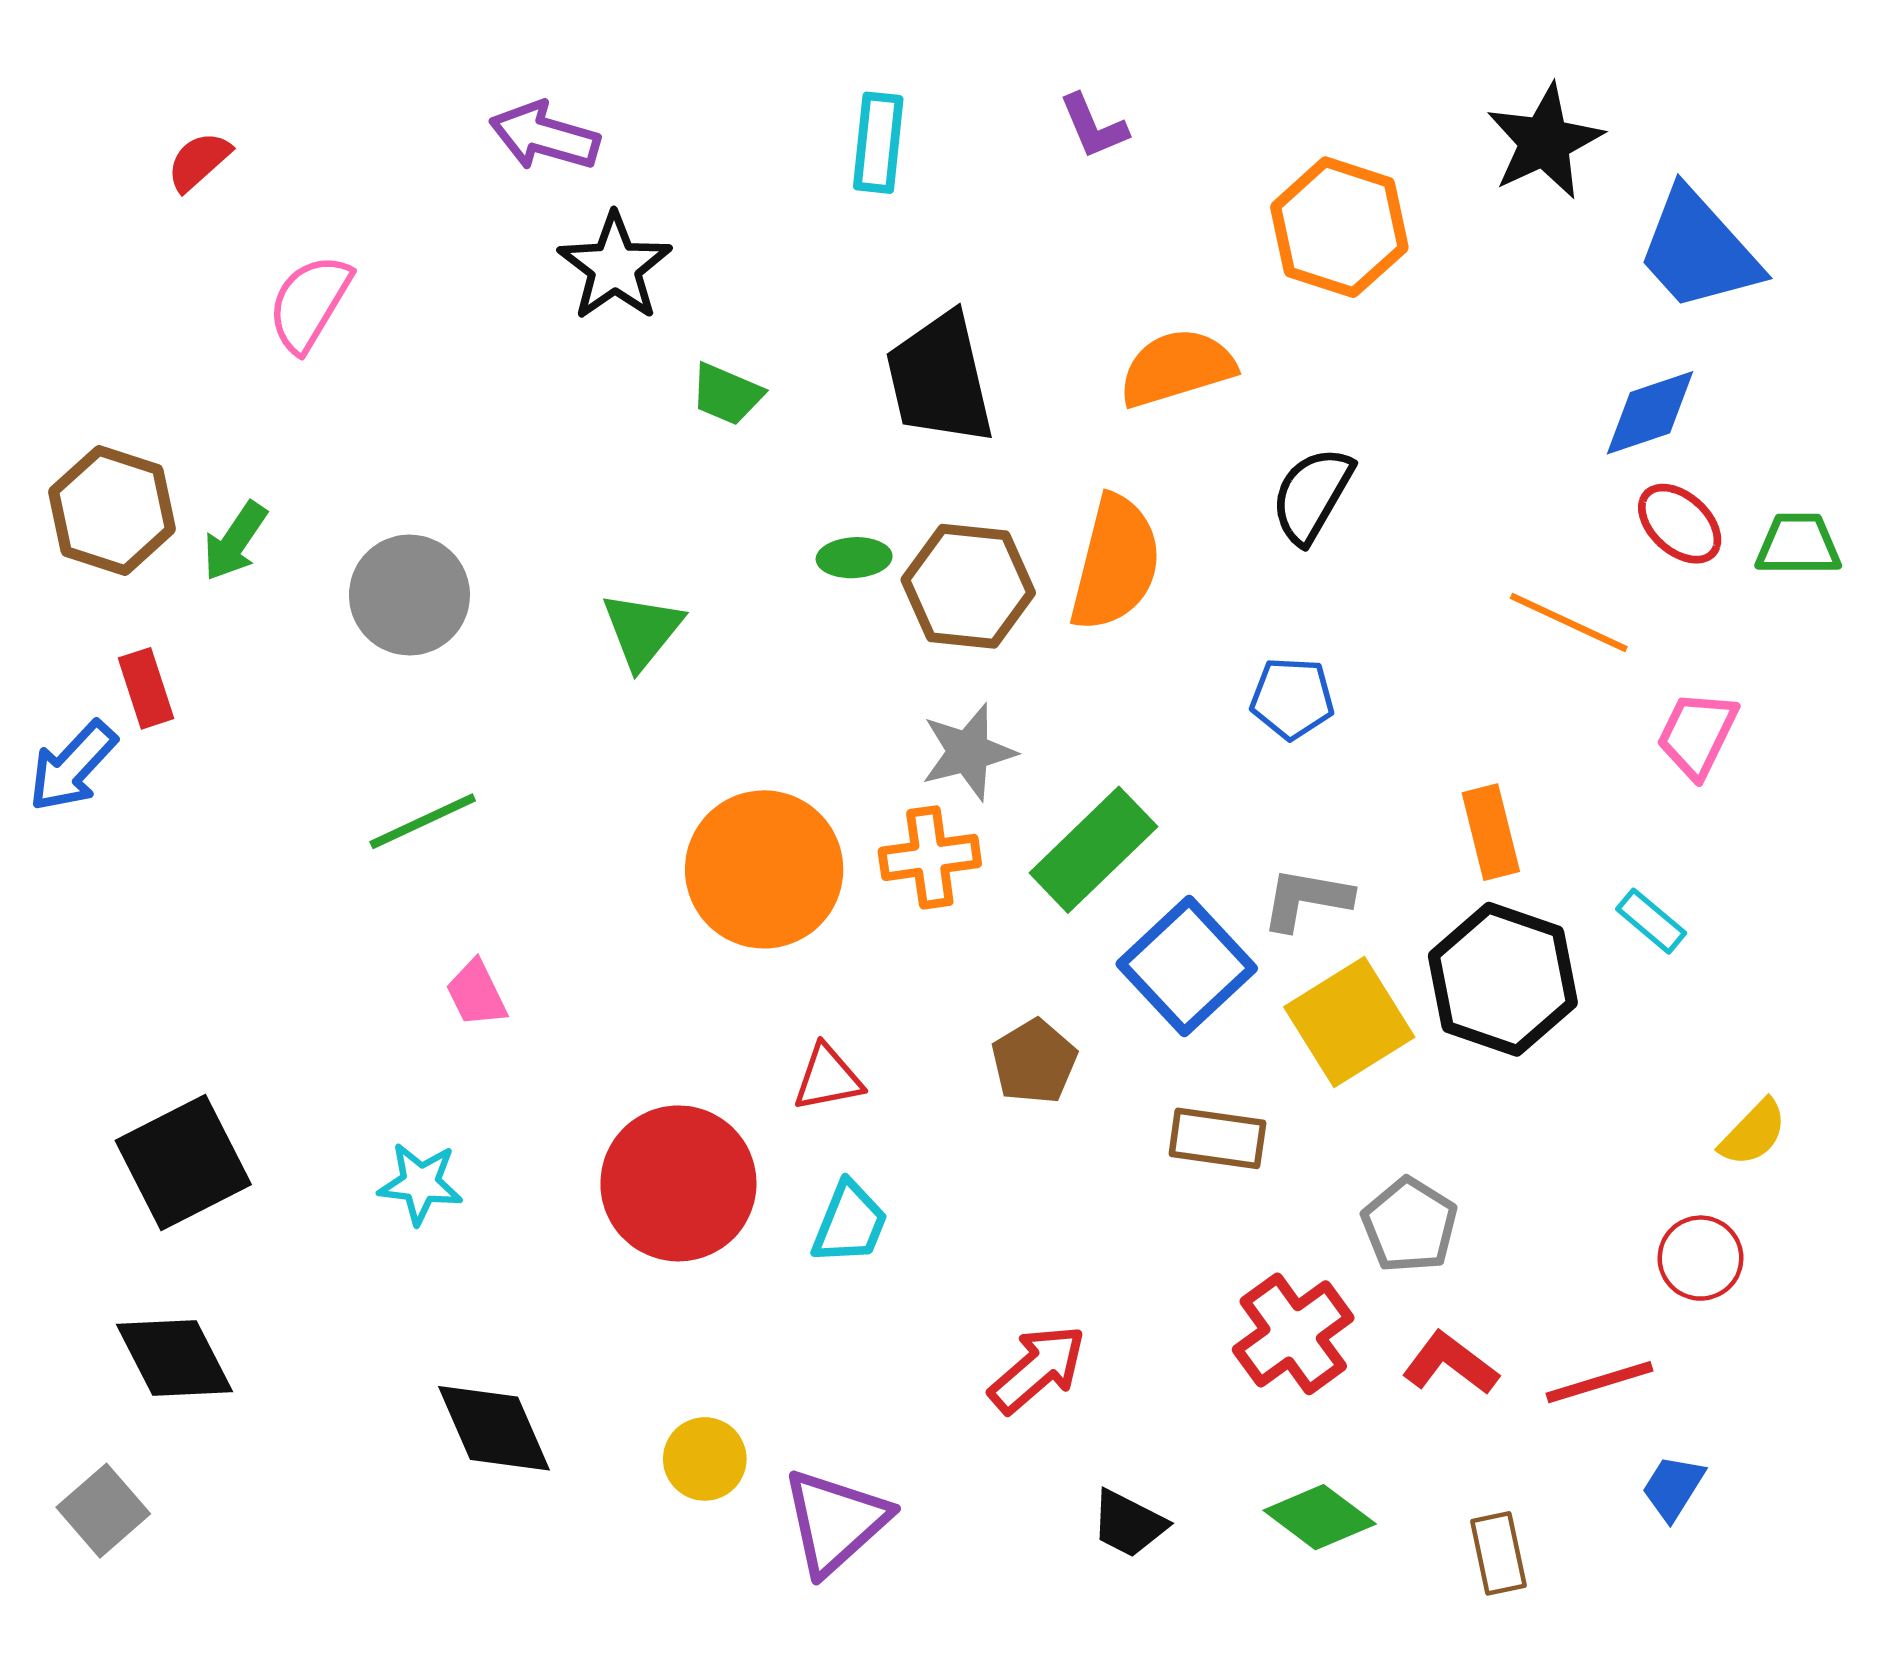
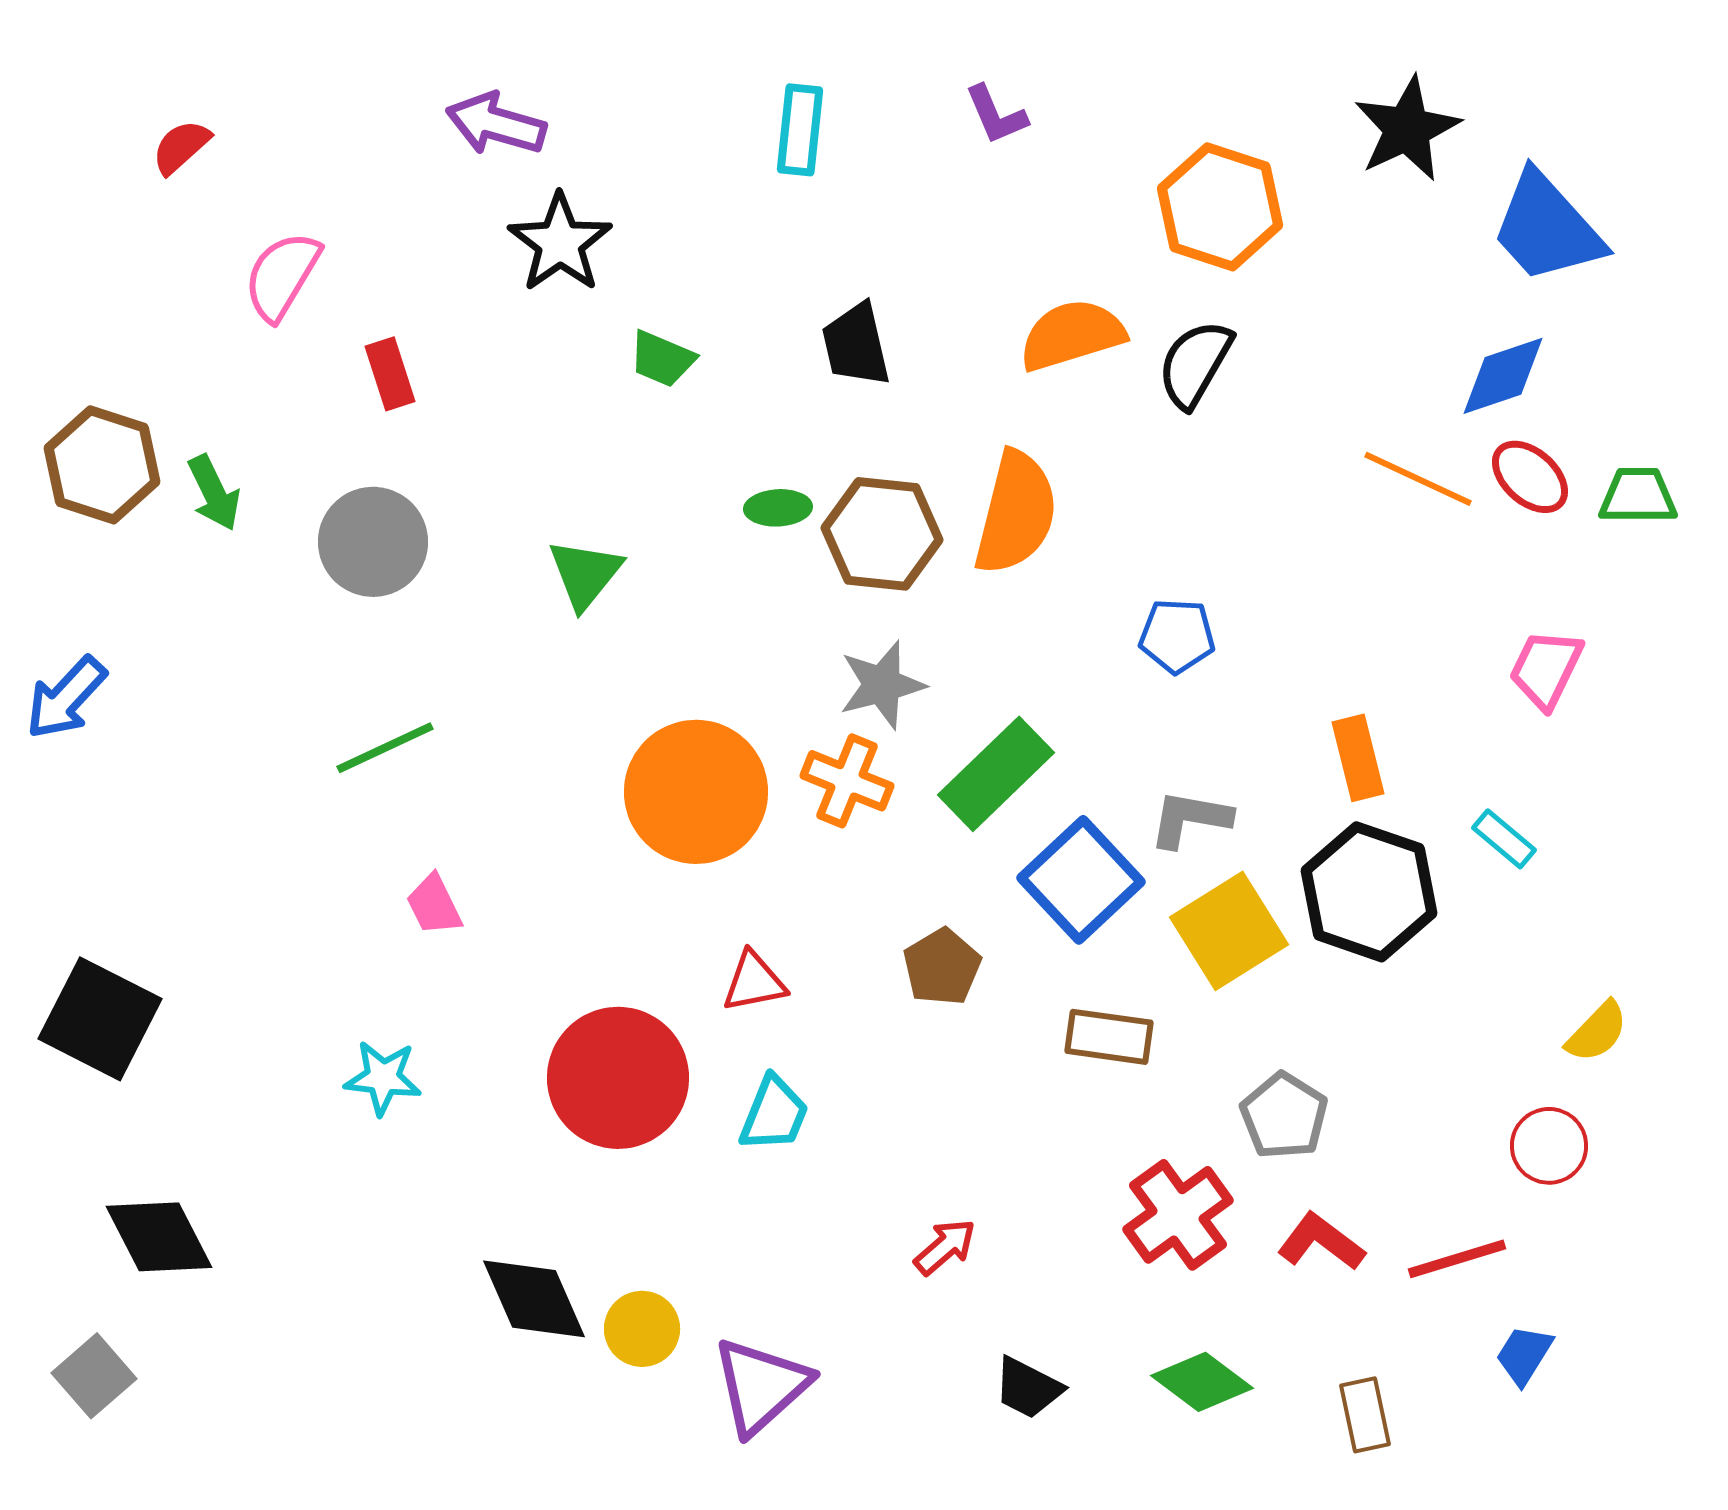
black trapezoid: (940, 379) -> (856, 345), size x0.7
black semicircle: (1312, 495) -> (1195, 364), moved
green arrow: (235, 541) -> (214, 493), turned -60
orange line: (1569, 622) -> (1418, 479), moved
red rectangle: (146, 688) -> (390, 374), moved
orange cross: (930, 857) -> (847, 781), turned 30
black square: (183, 1163) -> (100, 1019), moved, turned -36
red arrow: (1037, 1369) -> (945, 1247), size x0.7
black diamond: (494, 1428) -> (534, 1299), moved

